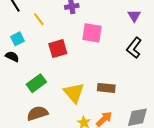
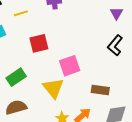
yellow line: (39, 19) -> (21, 13), turned -72
pink square: (92, 33) -> (70, 66), moved, turned -30
brown rectangle: (106, 88) -> (100, 90), moved

